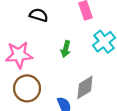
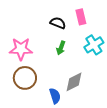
black semicircle: (39, 15) -> (58, 23), moved

